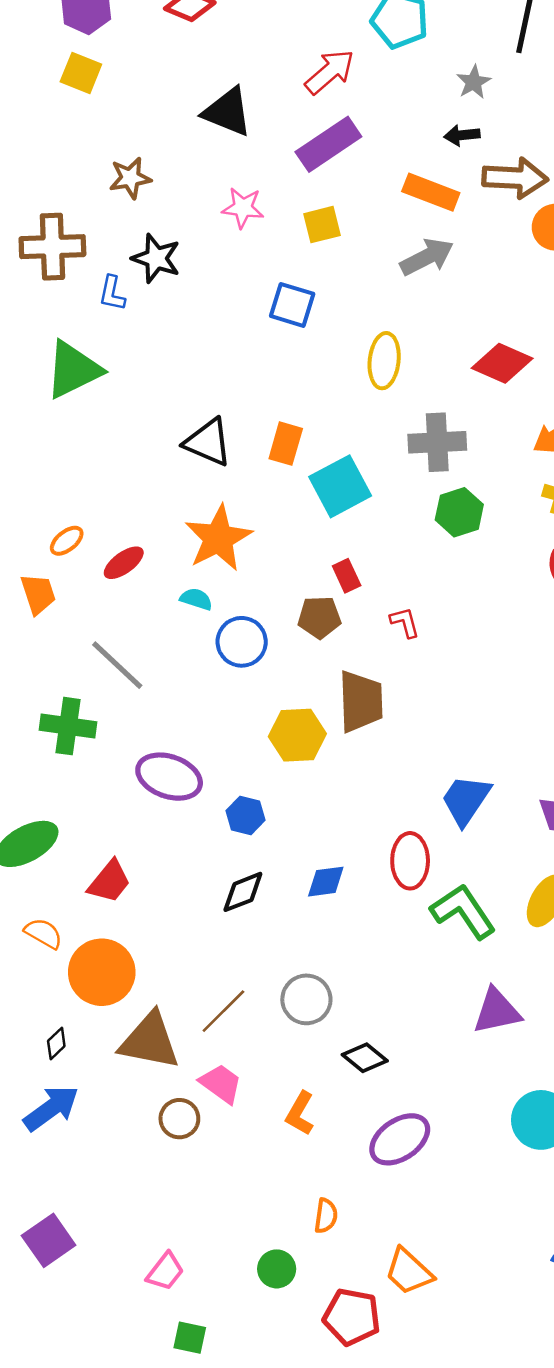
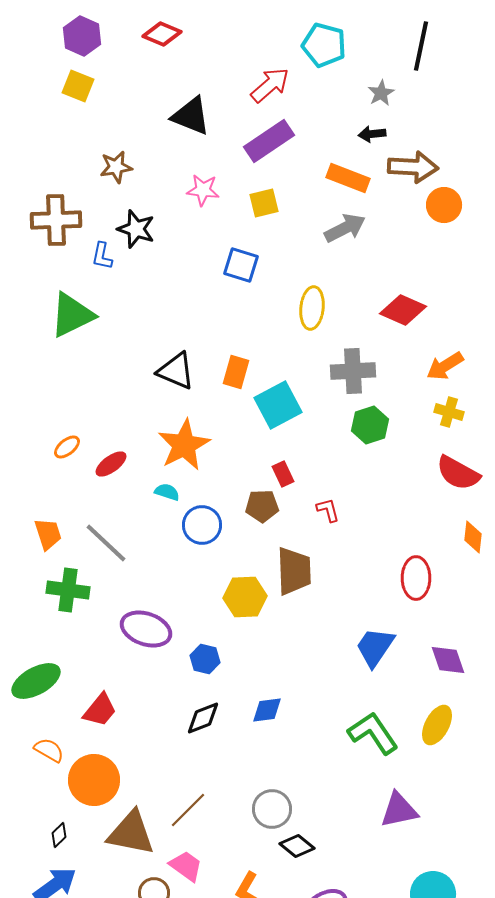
orange trapezoid: (38, 594) -> (48, 534), moved
red ellipse: (410, 861) -> (416, 578), moved
gray circle: (306, 999) -> (272, 809), moved

